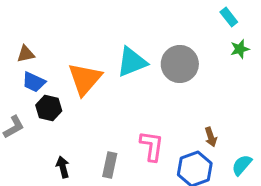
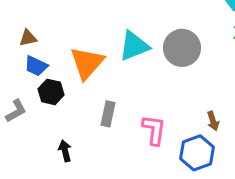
gray rectangle: (110, 165) -> (108, 114), moved

